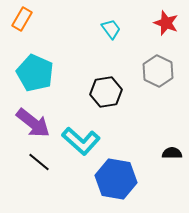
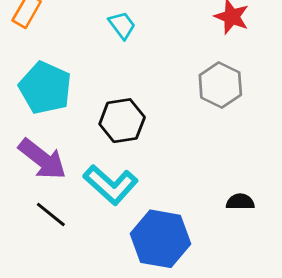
cyan trapezoid: (111, 29) -> (122, 25), moved
black hexagon: (106, 92) -> (122, 121), moved

